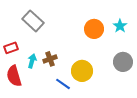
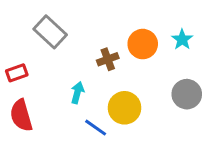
brown cross: (50, 59) -> (108, 59), moved
cyan arrow: (32, 61) -> (77, 93), moved

